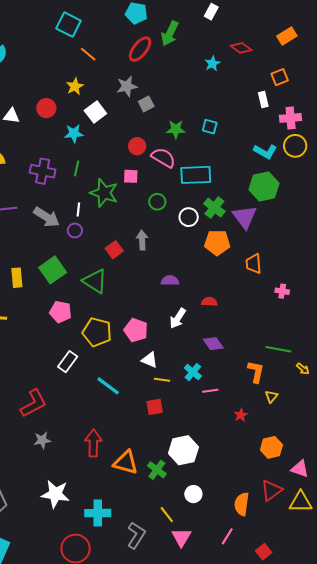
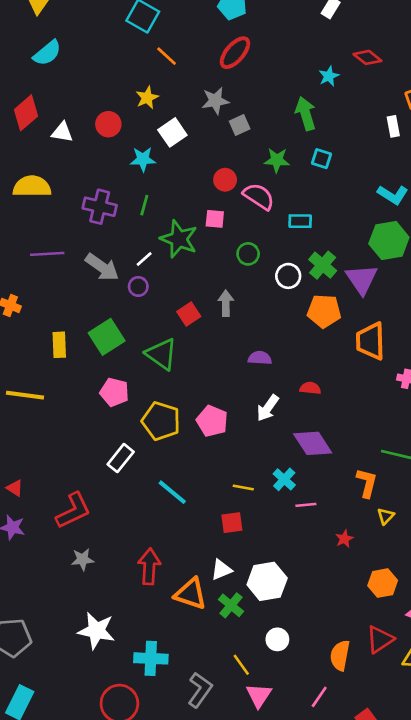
green arrow: (170, 33) -> (306, 114), moved, turned 135
cyan rectangle: (196, 175) -> (300, 221), size x0.6
white line: (78, 209) -> (144, 259), turned 40
orange trapezoid: (254, 264) -> (371, 341), size x1.4
purple diamond: (213, 344) -> (313, 443), size x1.4
white triangle: (150, 360) -> (221, 570), moved, turned -48

